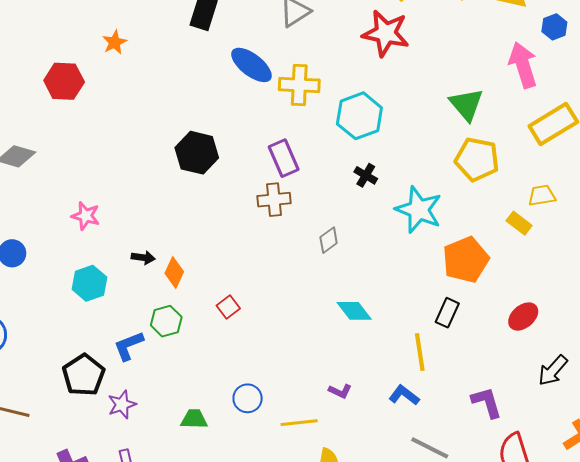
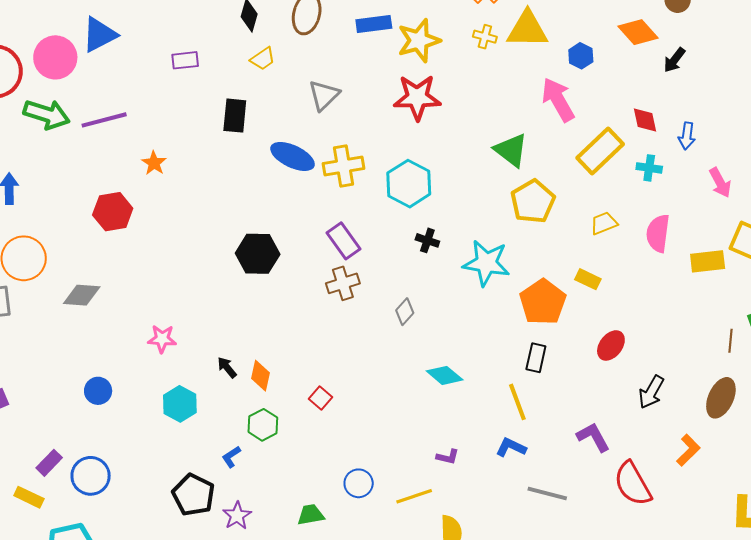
yellow pentagon: (477, 159) -> (533, 201), turned -30
yellow rectangle: (519, 223) -> (588, 279), moved
black arrow: (143, 258) -> (227, 367), turned -125
blue L-shape: (129, 346) -> (231, 457), size x0.7

